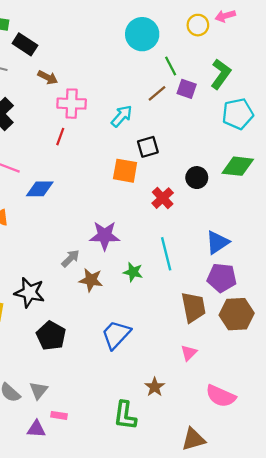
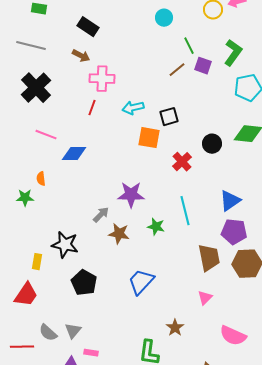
cyan circle: (142, 34) -> (164, 18), size x0.6
black rectangle: (25, 44) -> (88, 27), moved
cyan arrow: (122, 116) -> (133, 108), moved, turned -145

